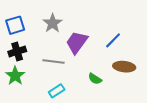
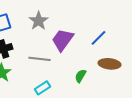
green semicircle: (95, 79) -> (81, 76), turned 88

